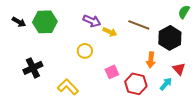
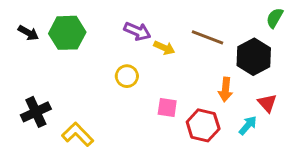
black cross: (33, 68) -> (36, 112), moved
pink square: (112, 72) -> (167, 107), turned 32
yellow L-shape: (68, 87) -> (78, 134), moved

